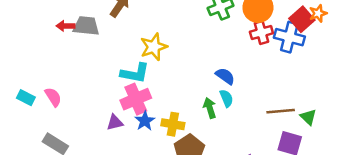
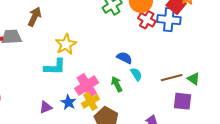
red cross: (261, 33) -> (147, 20), turned -36
cyan semicircle: (226, 98) -> (136, 74), moved
pink cross: (136, 99) -> (87, 85), moved
yellow cross: (173, 124) -> (90, 101), turned -30

